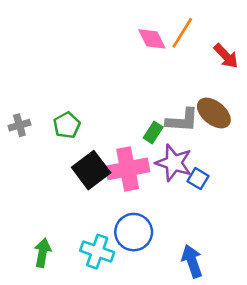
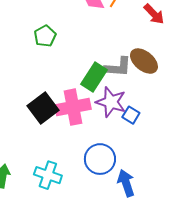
green pentagon: (67, 125) -> (45, 36), moved
green rectangle: (153, 132) -> (94, 77), size x1.6
blue circle: (134, 232) -> (100, 159), moved

